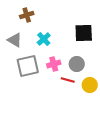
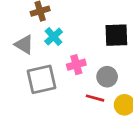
cyan cross: (44, 39) -> (54, 37), moved
pink cross: (54, 64) -> (76, 65), moved

